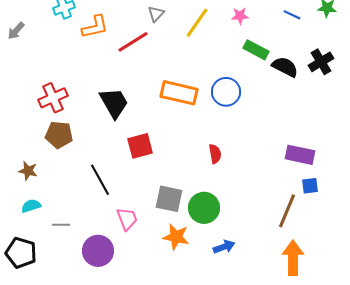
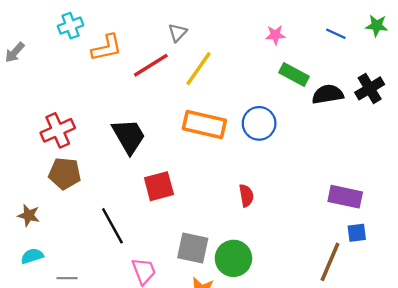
yellow line: (197, 23) -> (199, 69), moved
black semicircle: (285, 67) -> (328, 94), turned -36

